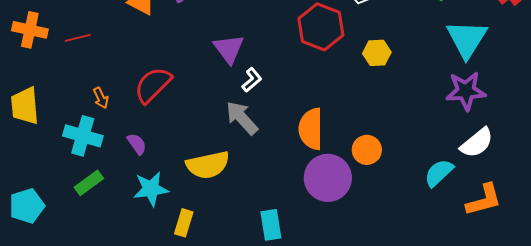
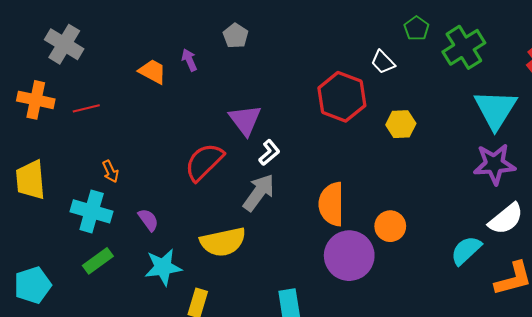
red semicircle: (153, 85) -> (204, 162), moved
gray arrow: (242, 118) -> (259, 192), turned 78

